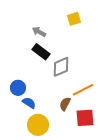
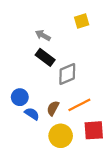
orange line: (83, 90) -> (79, 105), moved
brown semicircle: (65, 104) -> (53, 108), moved
yellow circle: (38, 125) -> (61, 136), moved

